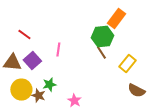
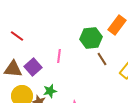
red line: (24, 35) -> (17, 36), moved
green hexagon: (102, 37) -> (91, 38), moved

